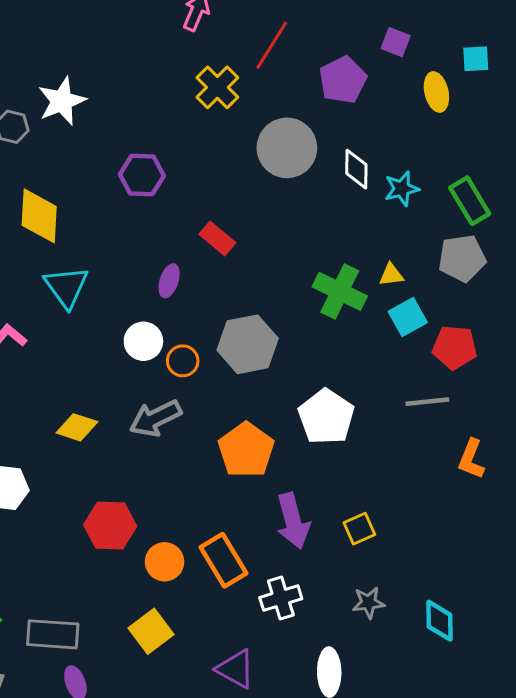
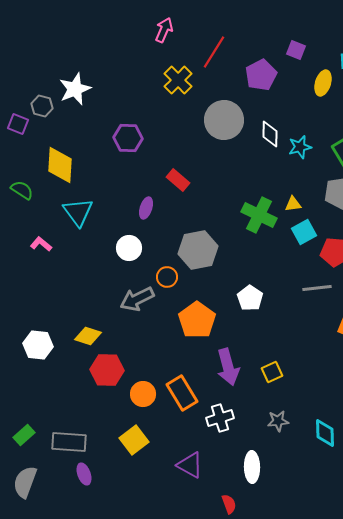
yellow ellipse: (436, 92) -> (323, 83), turned 30
orange circle: (183, 361) -> (167, 277), moved
white pentagon: (326, 417) -> (250, 298), size x0.7
yellow diamond: (77, 427) -> (88, 336), moved

